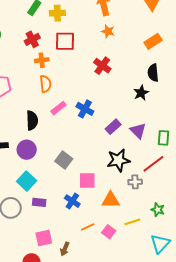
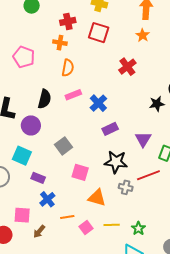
orange cross: (42, 60) -> (60, 43), moved
purple rectangle: (113, 127) -> (110, 129), moved
cyan square: (27, 181) -> (22, 156), turned -36
blue cross: (72, 201) -> (47, 199), moved
purple rectangle: (39, 202) -> (38, 178), moved
green star: (158, 210) -> (138, 228), moved

